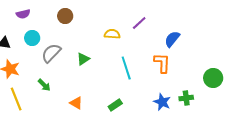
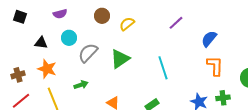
yellow semicircle: (112, 34) -> (127, 24), moved, turned -42
green triangle: (83, 59) -> (120, 59), size x1.5
orange L-shape: (162, 63) -> (215, 66), moved
green arrow: (44, 85) -> (81, 85), turned -64

